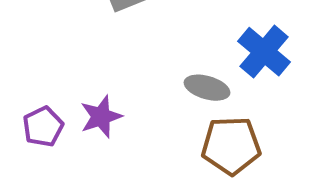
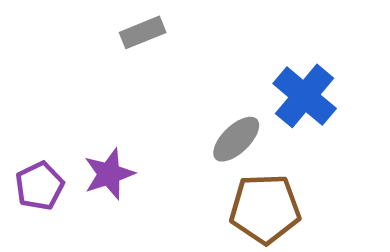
gray ellipse: (207, 88) -> (236, 139), turned -60

